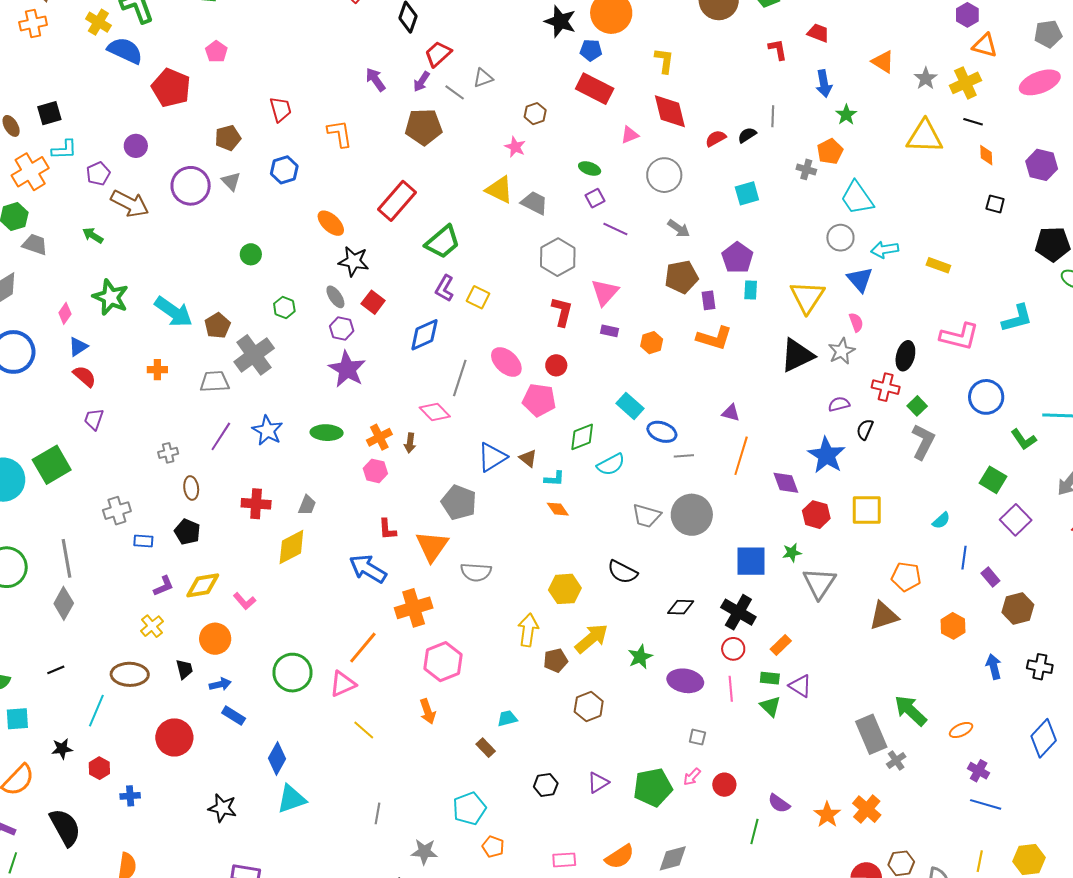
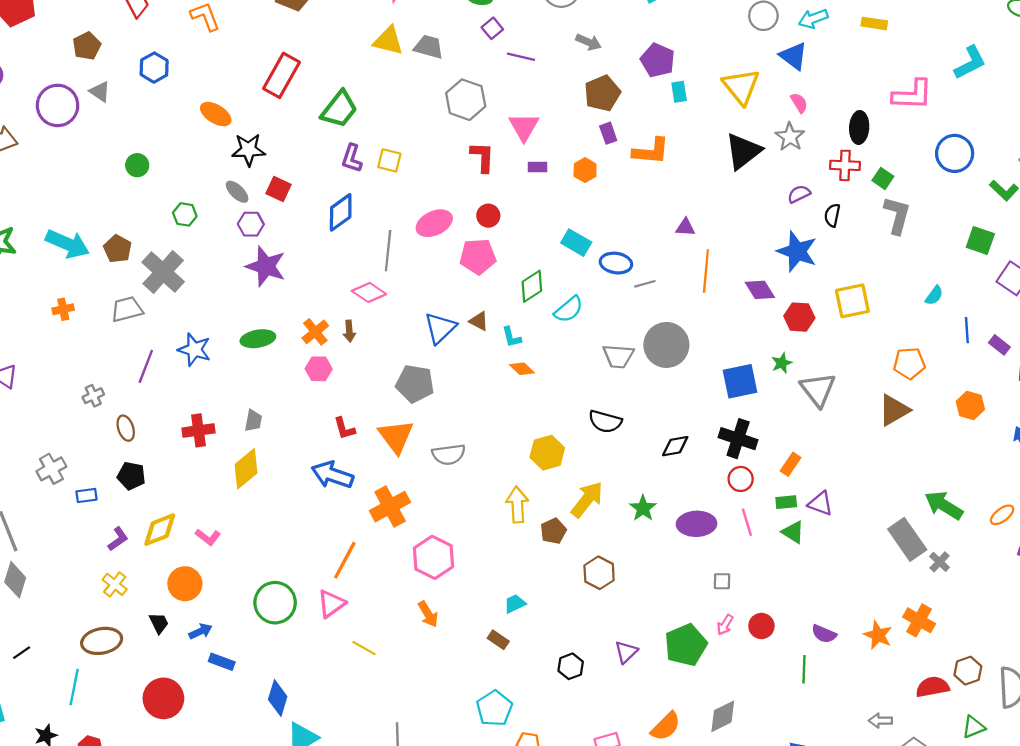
purple rectangle: (709, 300) -> (608, 133), moved
pink ellipse: (506, 362) -> (434, 223), turned -56
cyan L-shape: (554, 479) -> (512, 337), turned 85

